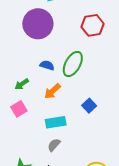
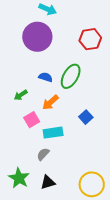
pink square: (19, 109) -> (32, 120), moved
gray semicircle: (54, 145) -> (43, 154), moved

